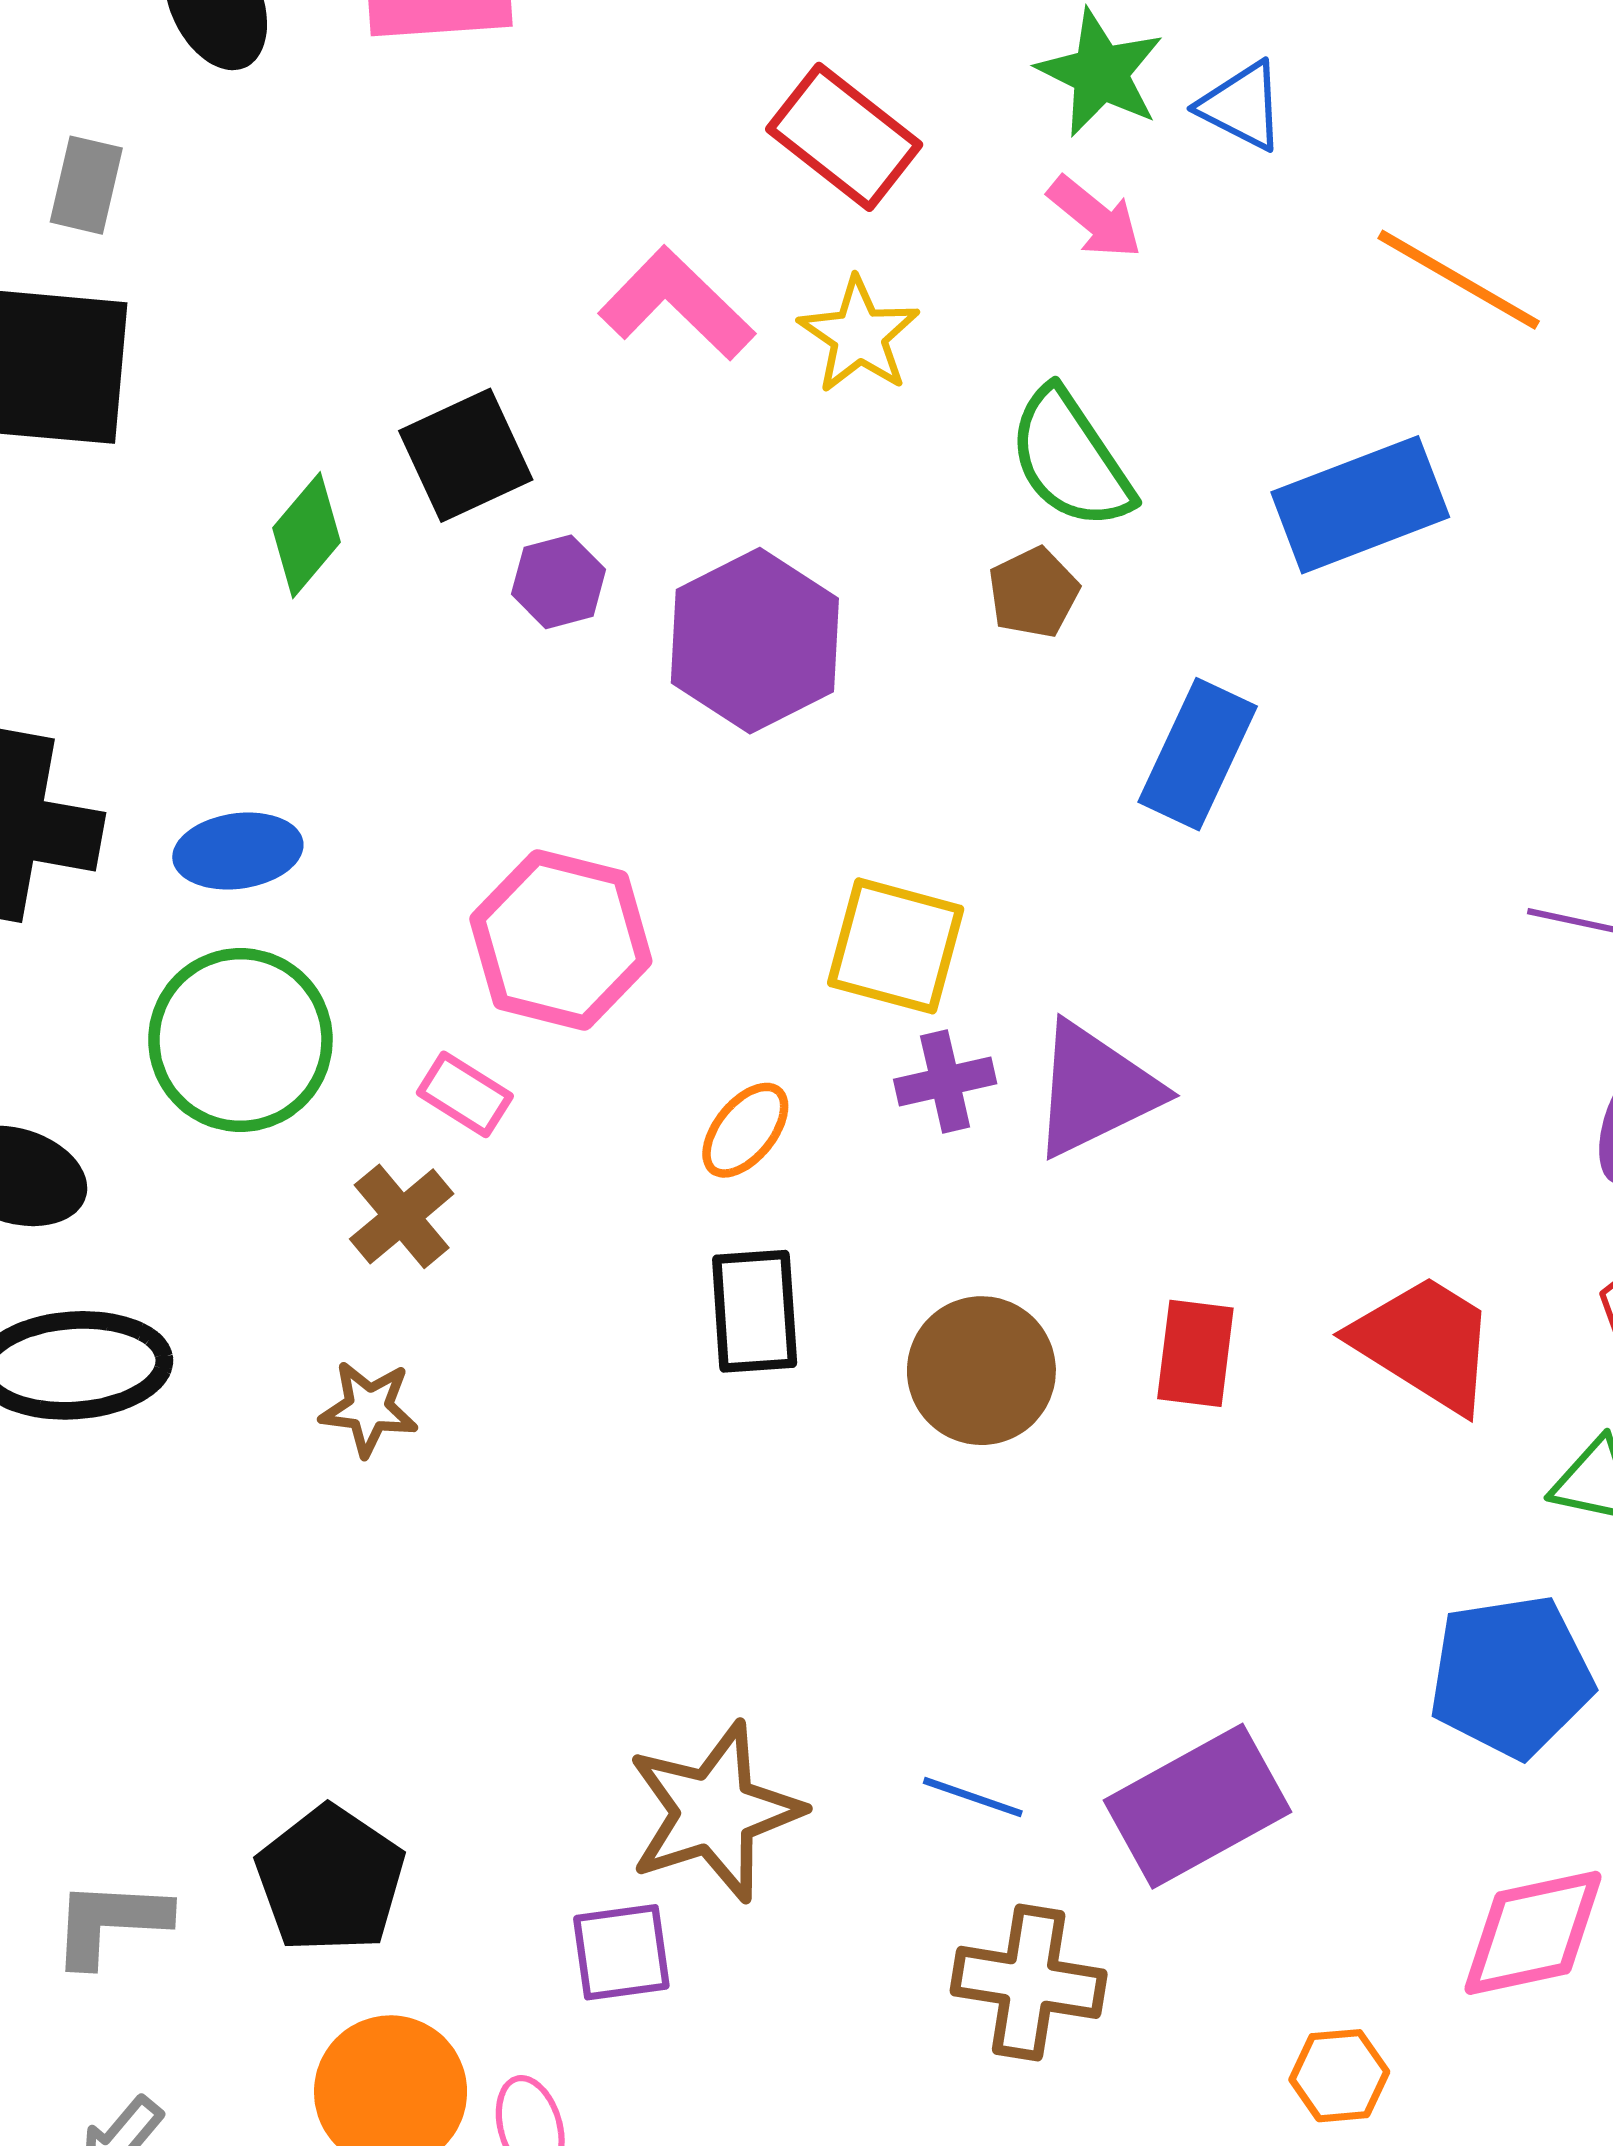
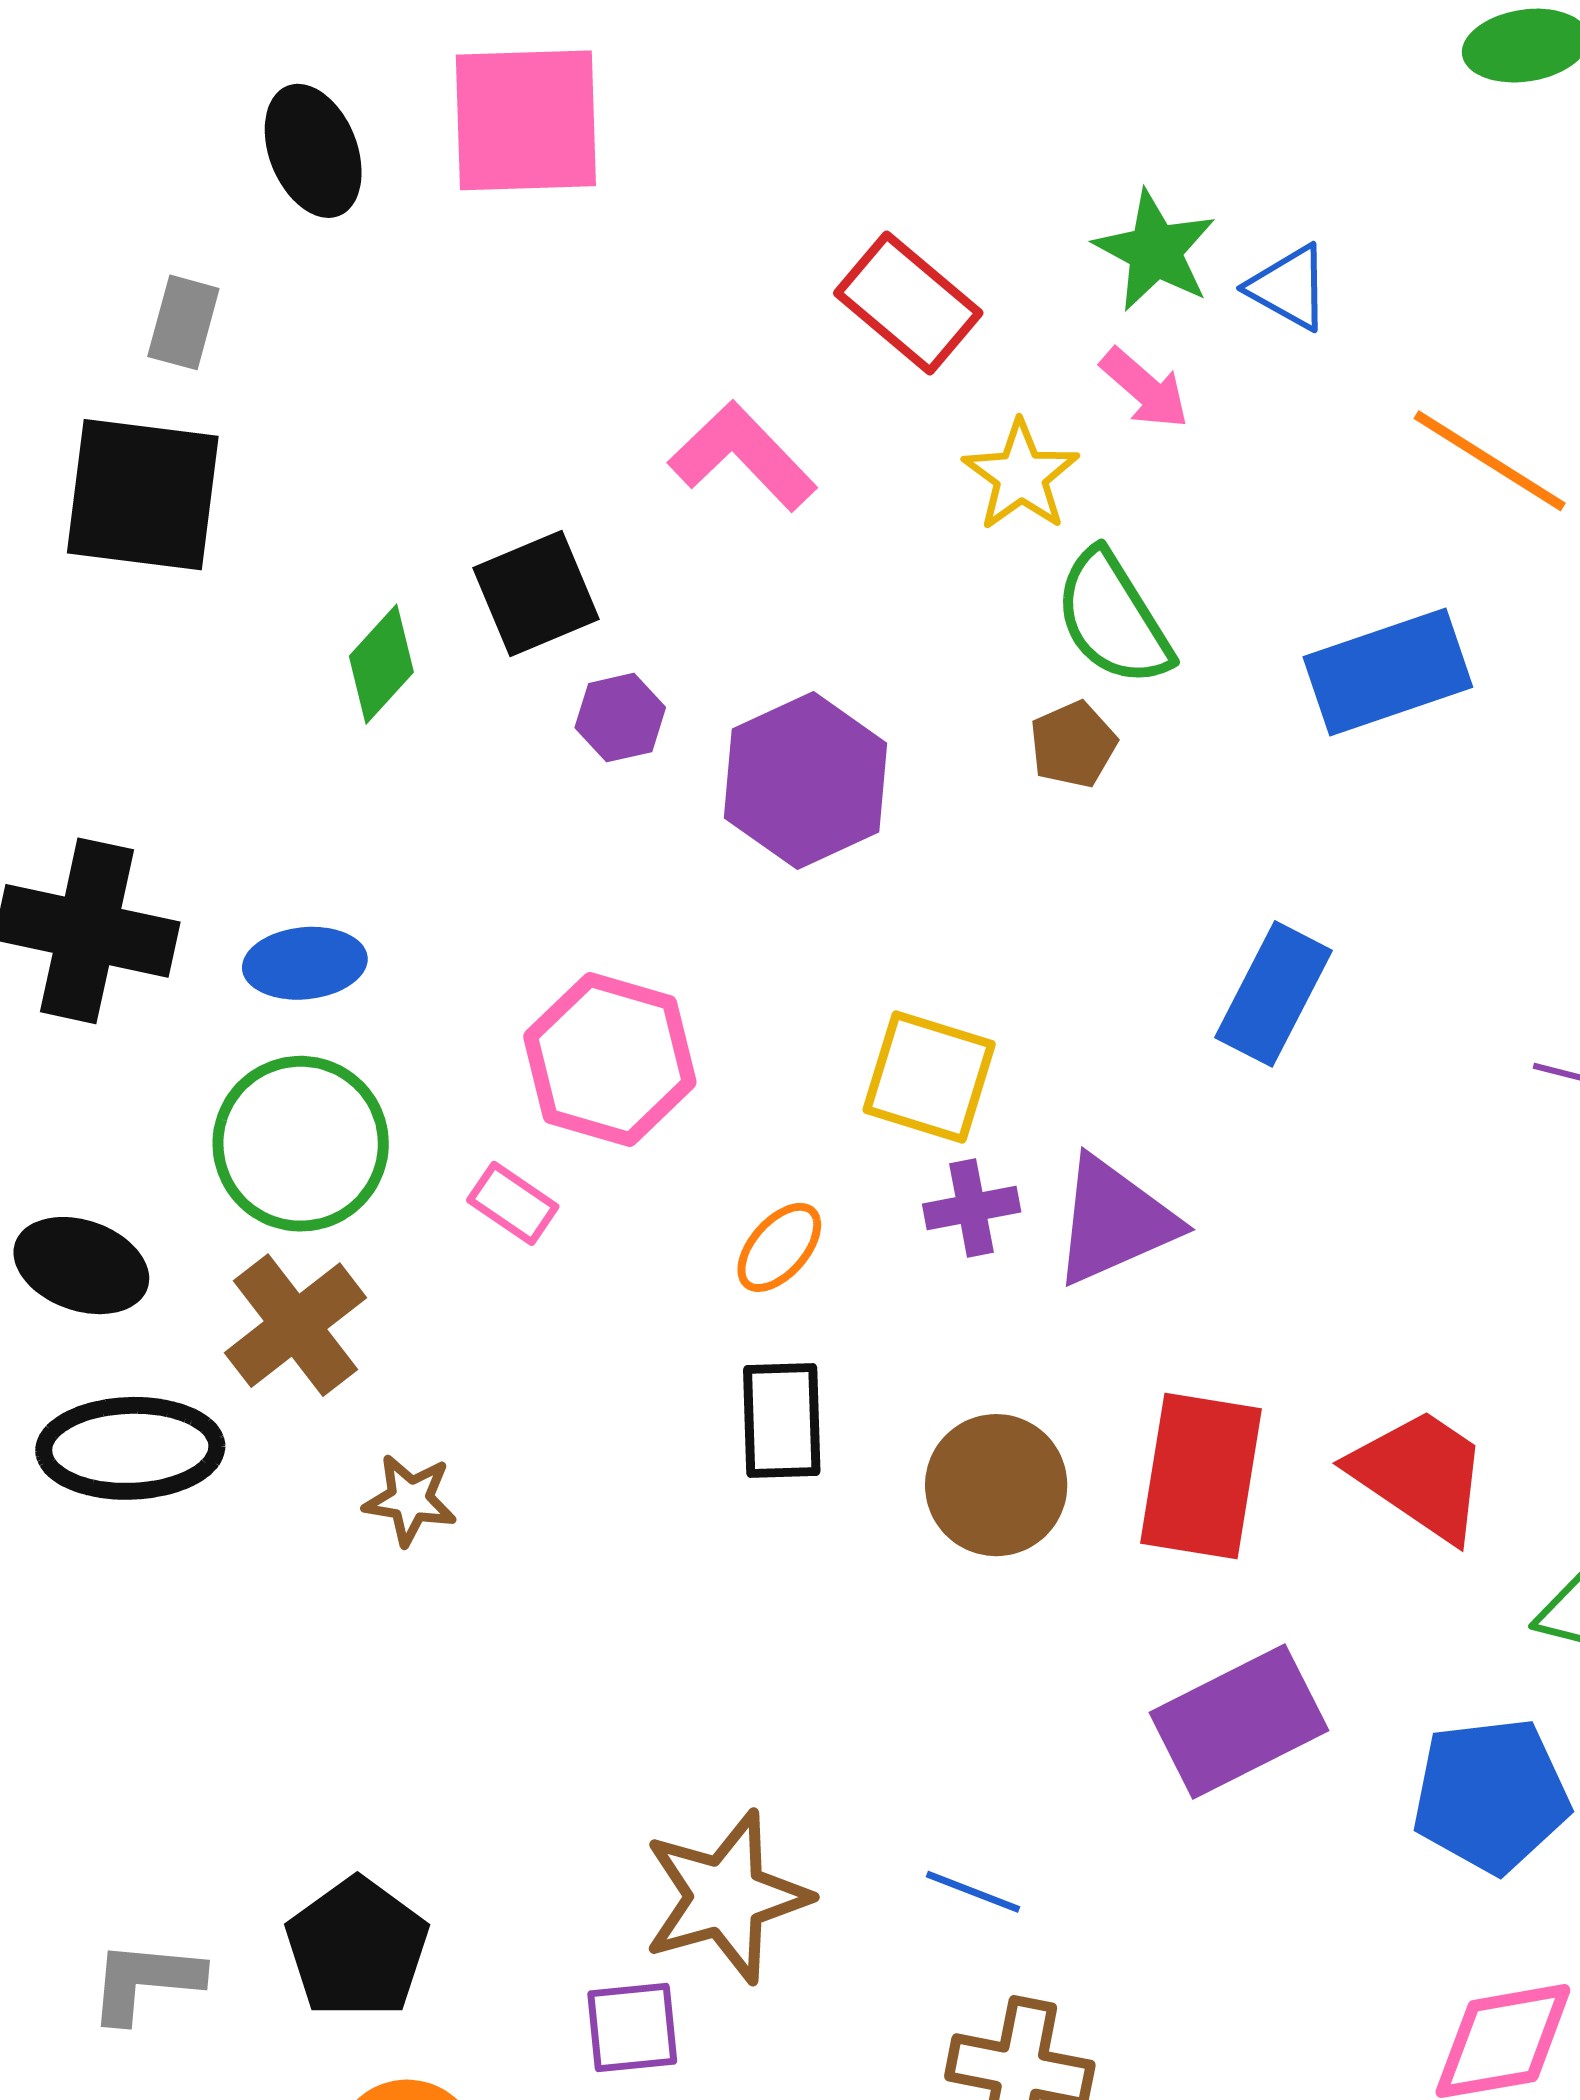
yellow star: (859, 335) -> (1021, 476), moved
blue rectangle: (1198, 754) -> (1273, 994), moved
brown cross: (402, 1216) -> (296, 1325), moved, size x1.4
red rectangle: (1195, 1353) -> (1201, 1476), size x1.6
purple rectangle: (1197, 1806) -> (1239, 1722), moved

